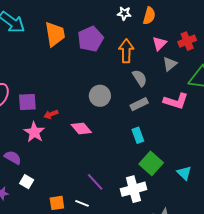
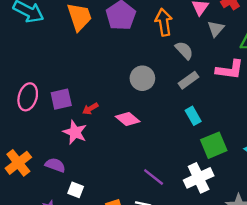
green square: (151, 163) -> (214, 145), turned 35

